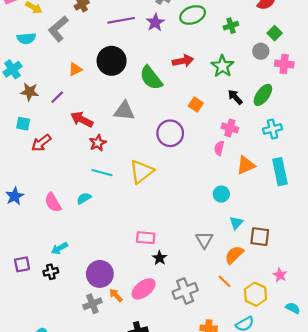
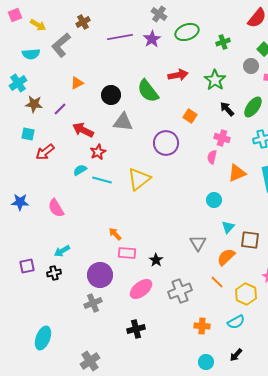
black circle: (112, 61) -> (111, 95), moved, size x0.7
blue star: (15, 196) -> (20, 202), turned 30
cyan semicircle: (84, 198) -> (80, 170), moved
pink rectangle: (146, 238) -> (127, 253), moved
orange arrow: (116, 295) -> (115, 234), moved

